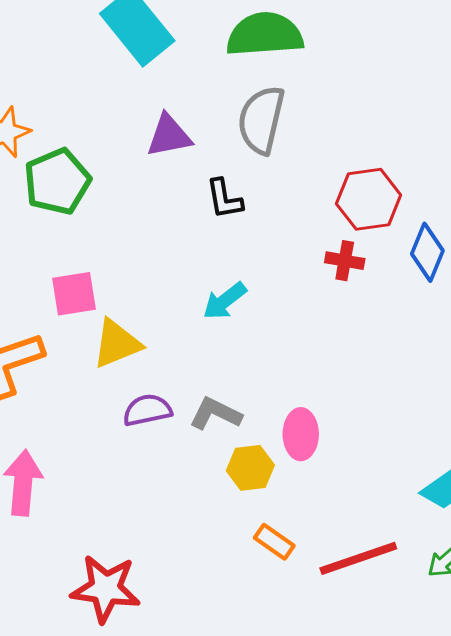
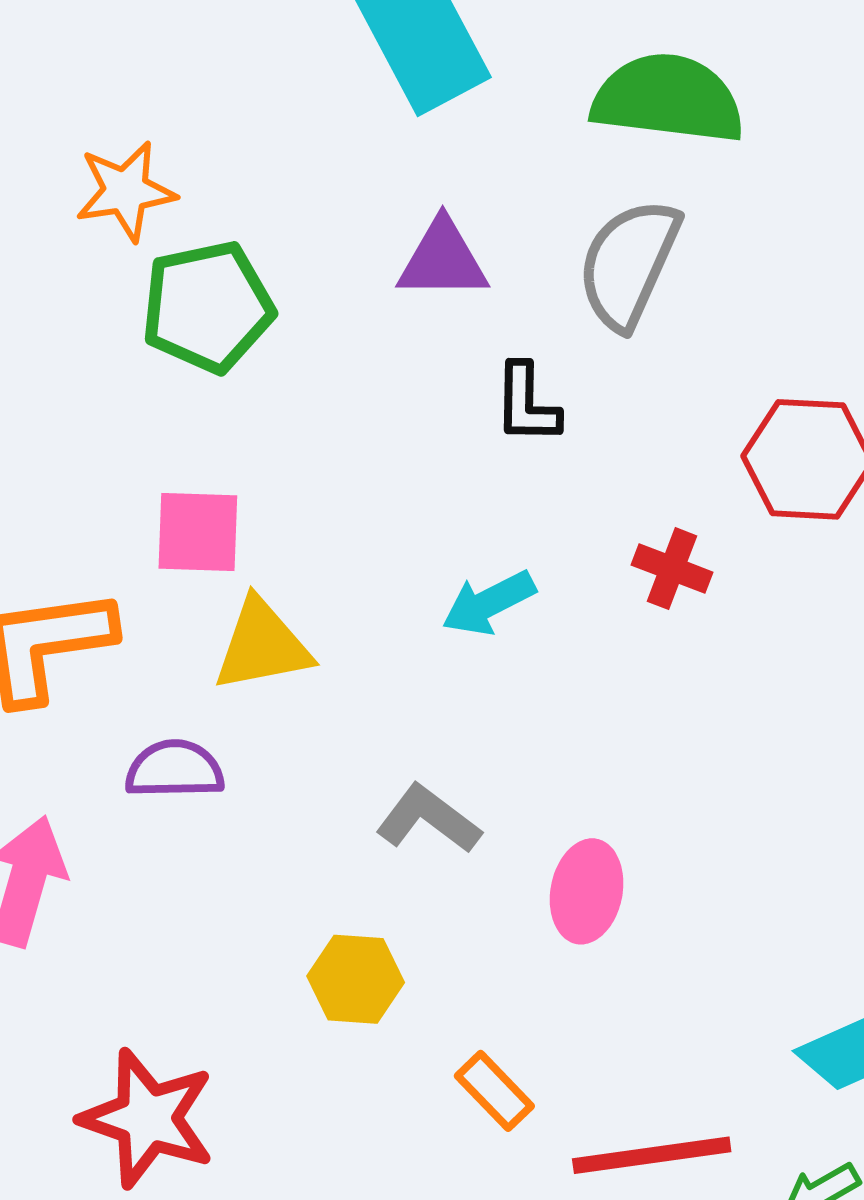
red cross: (345, 261) -> (672, 569), moved
purple semicircle: (147, 410) -> (175, 769), moved
yellow hexagon: (250, 468) -> (356, 979), moved

